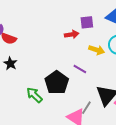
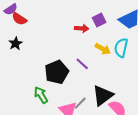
purple square: (87, 22) -> (99, 20), turned -32
green arrow: (34, 95) -> (41, 95), moved

